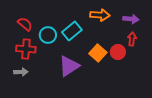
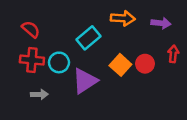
cyan circle: (48, 35) -> (59, 62), moved
red arrow: (132, 39) -> (173, 54), moved
gray arrow: (21, 72) -> (39, 94), moved

